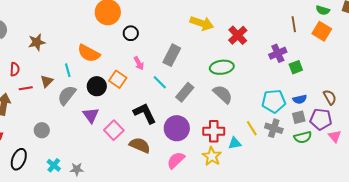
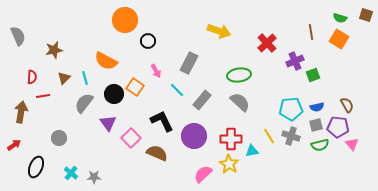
red cross: (238, 35) -> (267, 43), moved
brown triangle: (47, 81) -> (64, 78), moved
pink semicircle: (176, 160) -> (203, 174), moved

